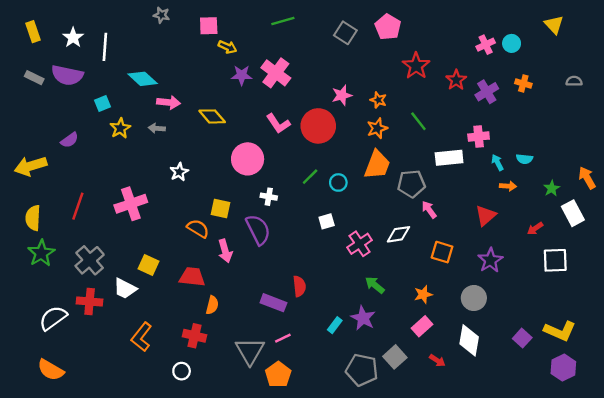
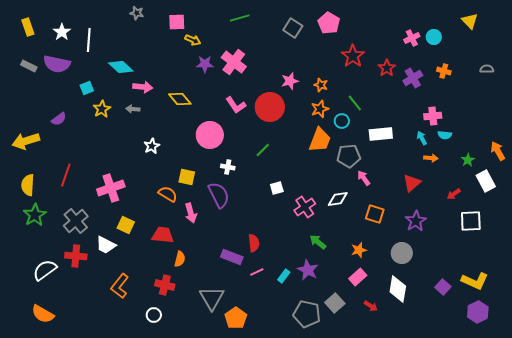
pink cross: (479, 137) -> (433, 116), moved
cyan circle: (338, 182) -> (342, 121), moved
pink cross: (131, 204) -> (111, 188), moved
pink line: (283, 338) -> (257, 272), moved

